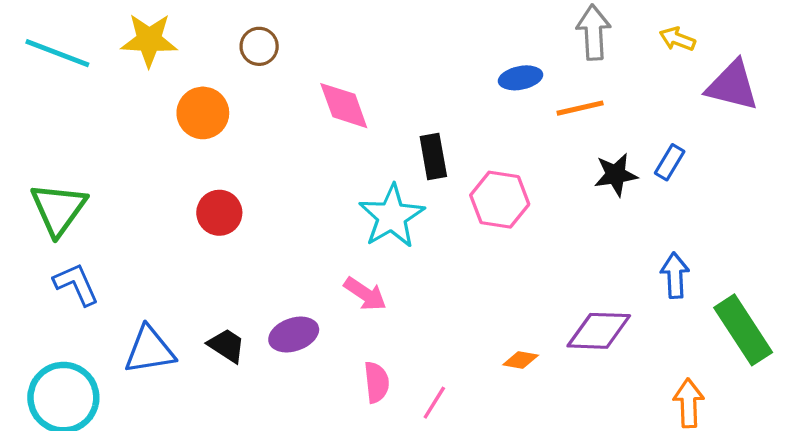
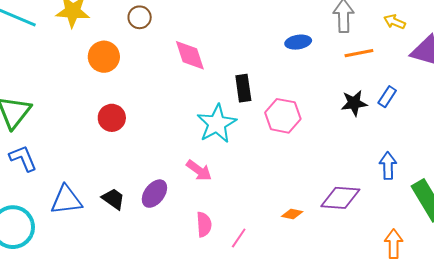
orange line: (580, 108) -> (359, 53), moved
purple ellipse: (294, 335) -> (154, 194), turned -36

